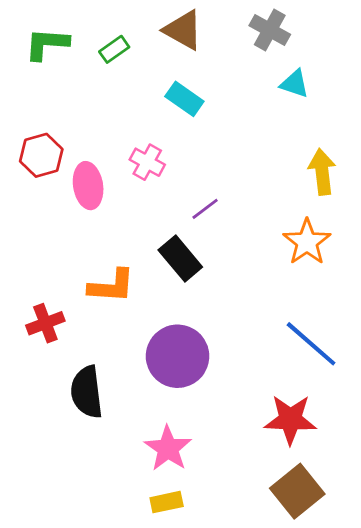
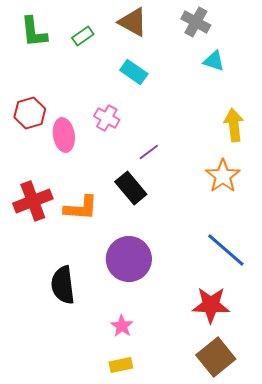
green L-shape: (47, 44) -> (34, 32), turned -100
red cross: (45, 323) -> (33, 201), moved, size x1.4
pink star: (168, 448) -> (122, 326), size x0.7

